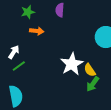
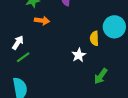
white star: (72, 64) -> (79, 55), size x0.6
yellow semicircle: (90, 70) -> (94, 38), moved, turned 32

